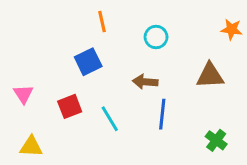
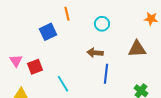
blue square: (88, 62) -> (48, 32), moved
red square: (70, 106) -> (35, 67), moved
cyan line: (110, 119) -> (63, 84), moved

